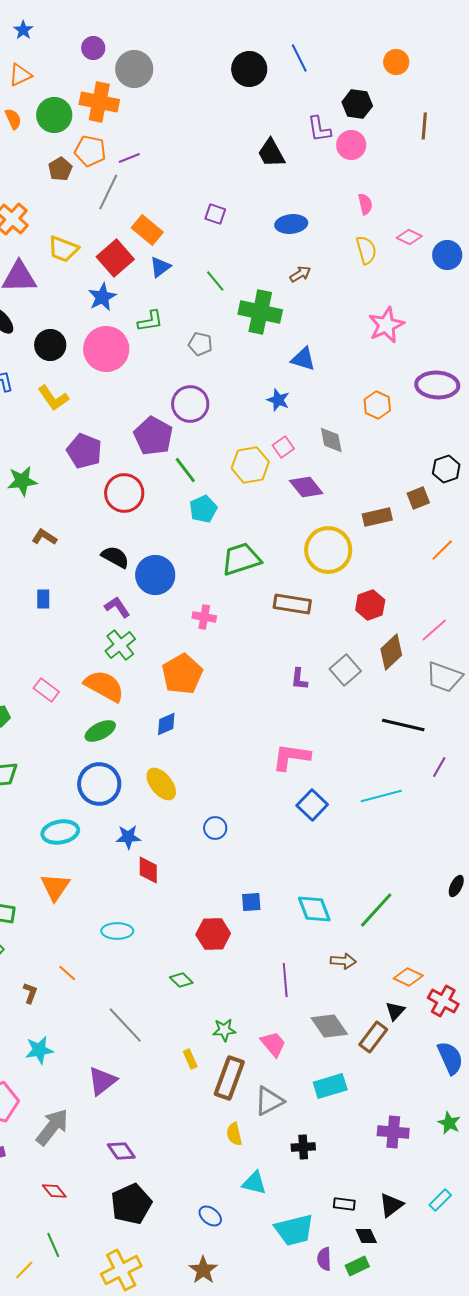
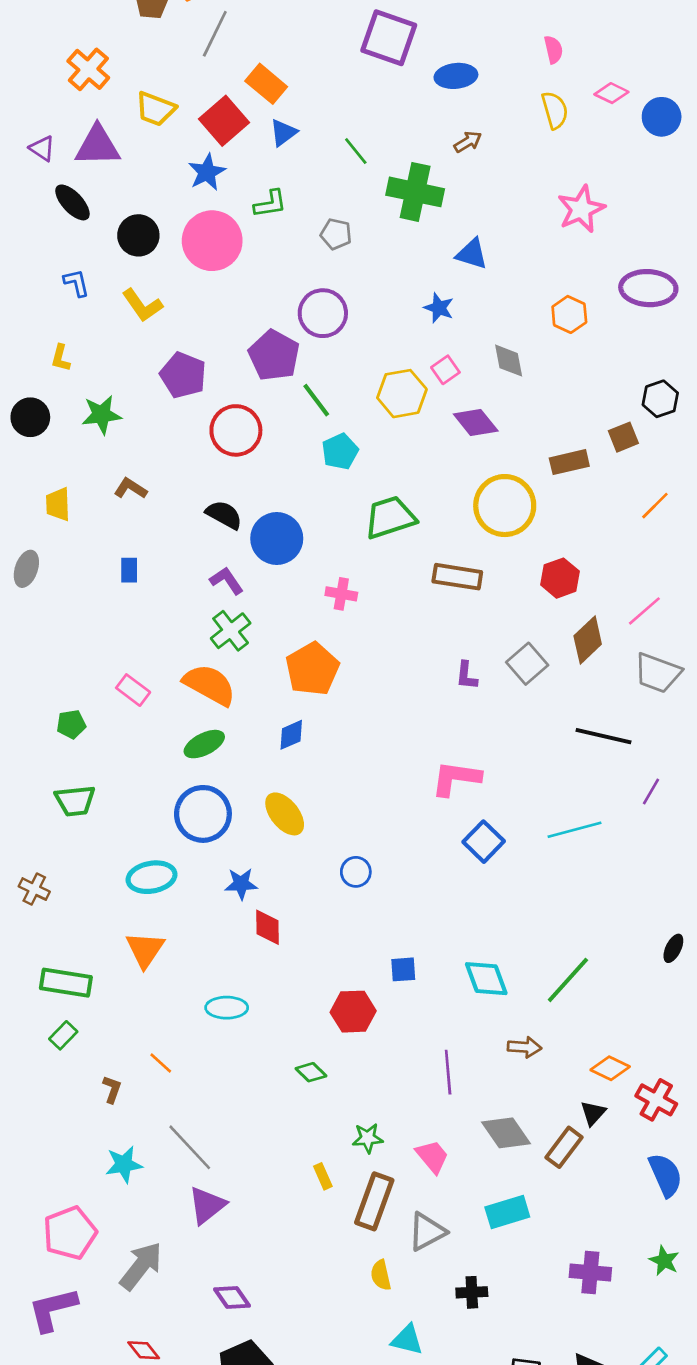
purple square: (215, 214) -> (389, 38), moved, size x2.0
gray line: (125, 1025) -> (190, 1147), moved

